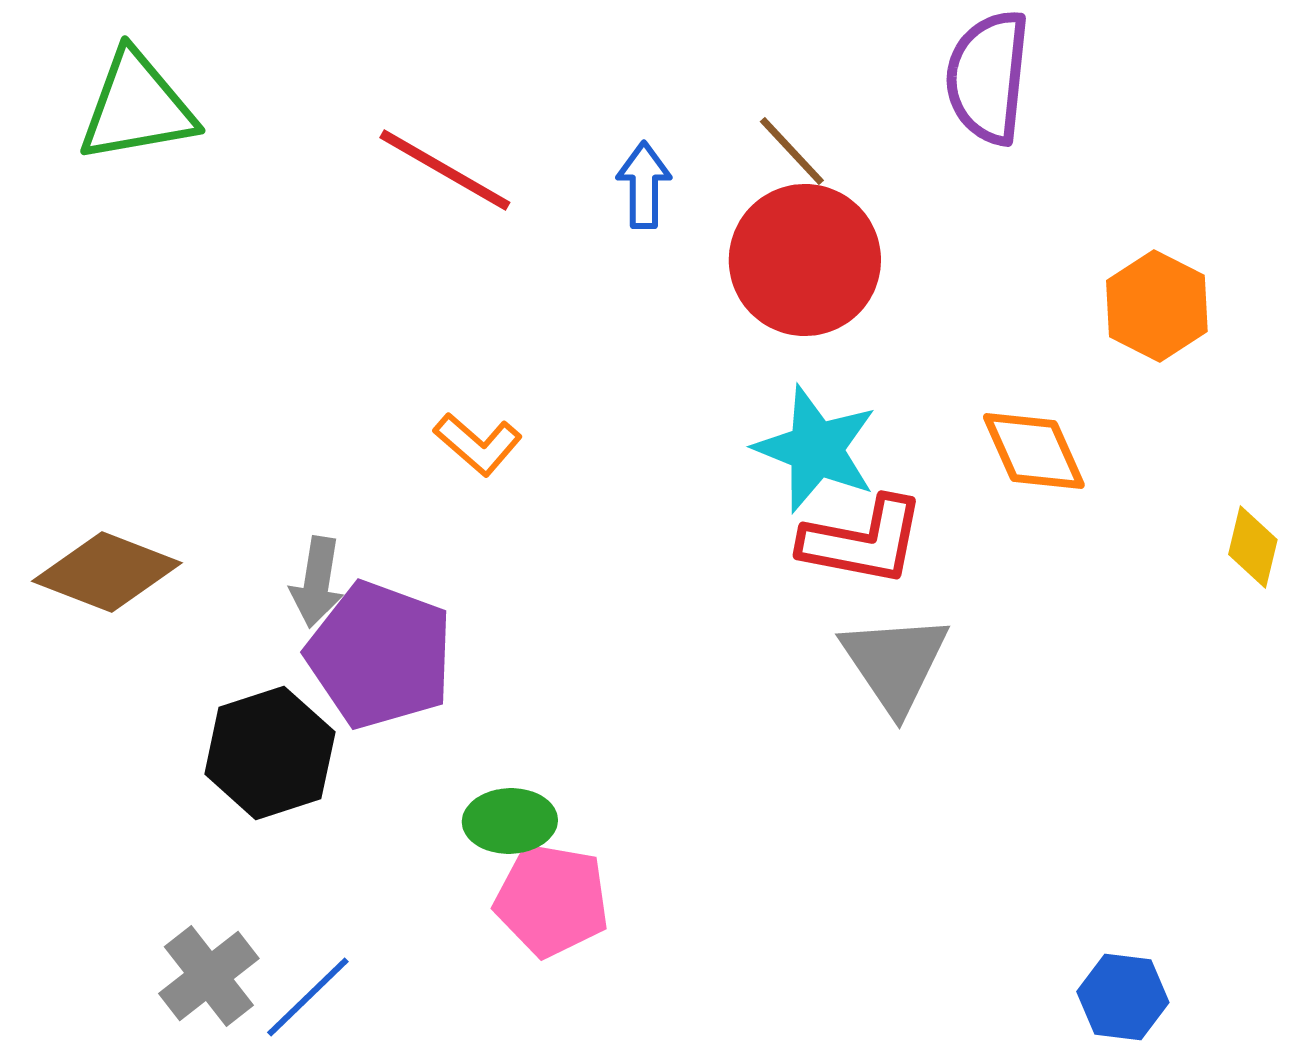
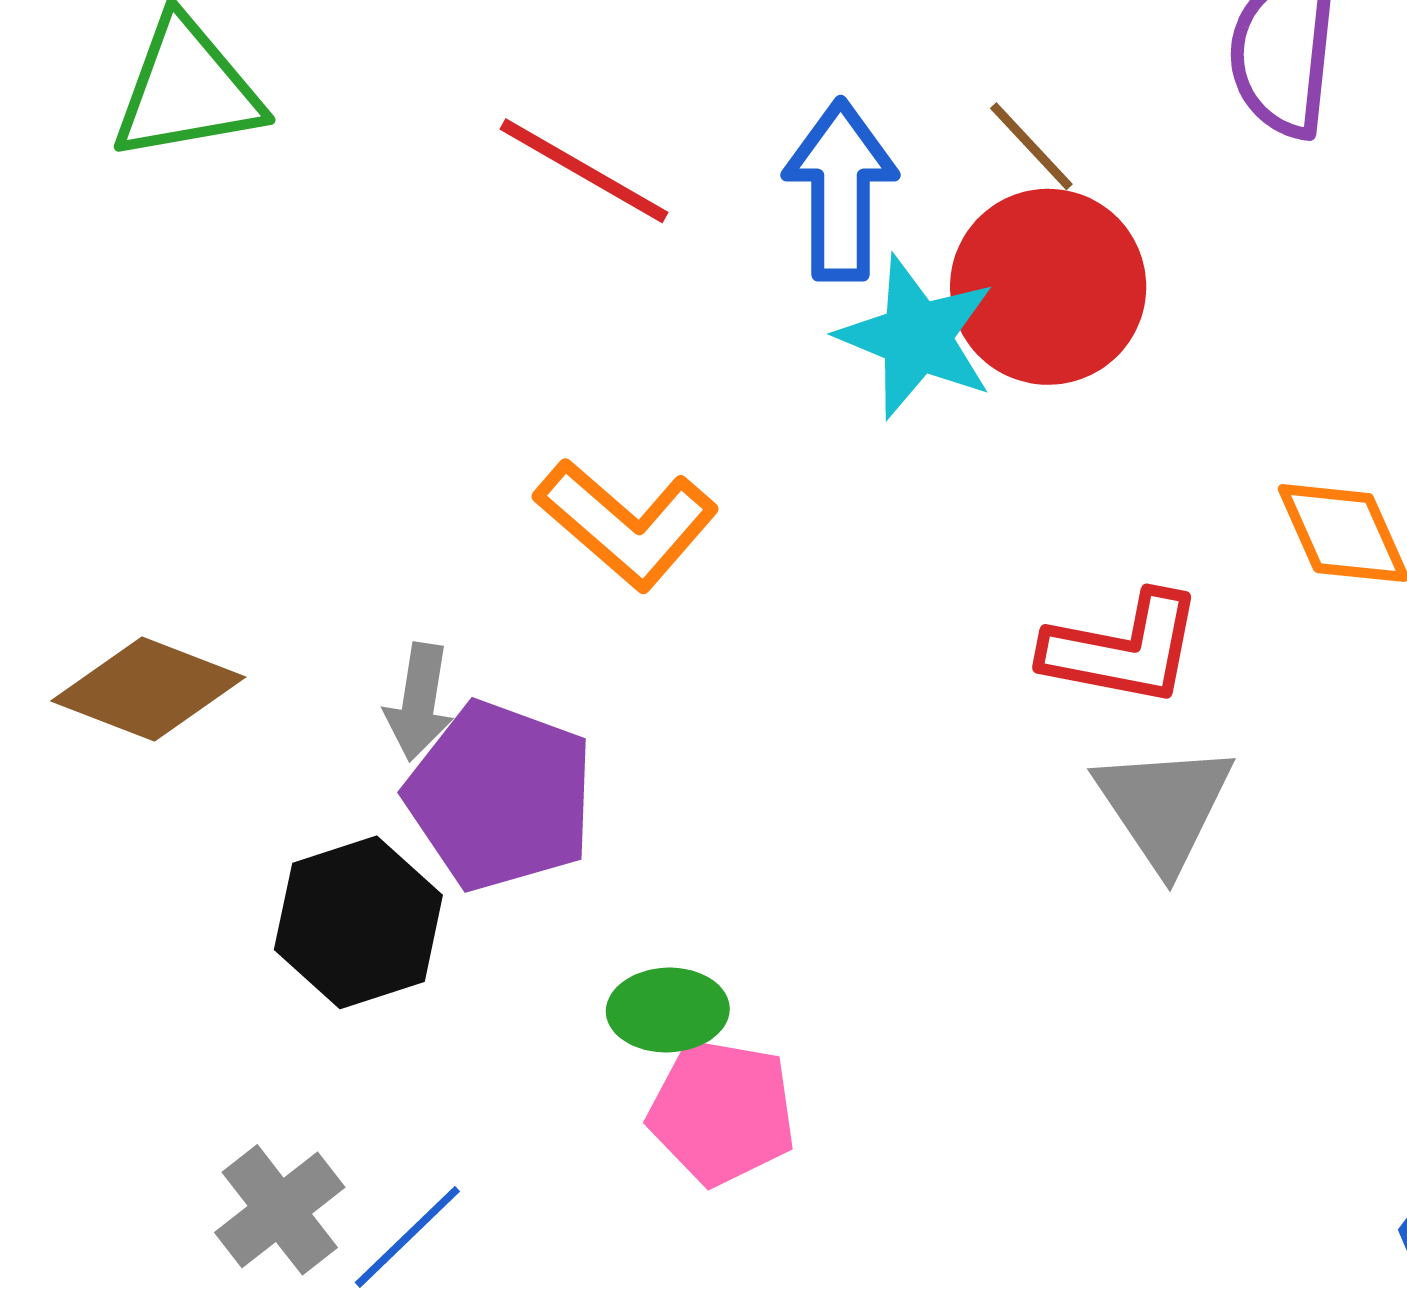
blue arrow: (644, 185) -> (841, 190), size x1.6
orange L-shape: (478, 444) -> (627, 524), size x1.6
cyan star: (816, 449) -> (917, 337), moved

